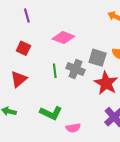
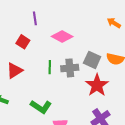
purple line: (27, 16) -> (35, 18), moved
gray cross: (75, 69) -> (70, 68), turned -36

